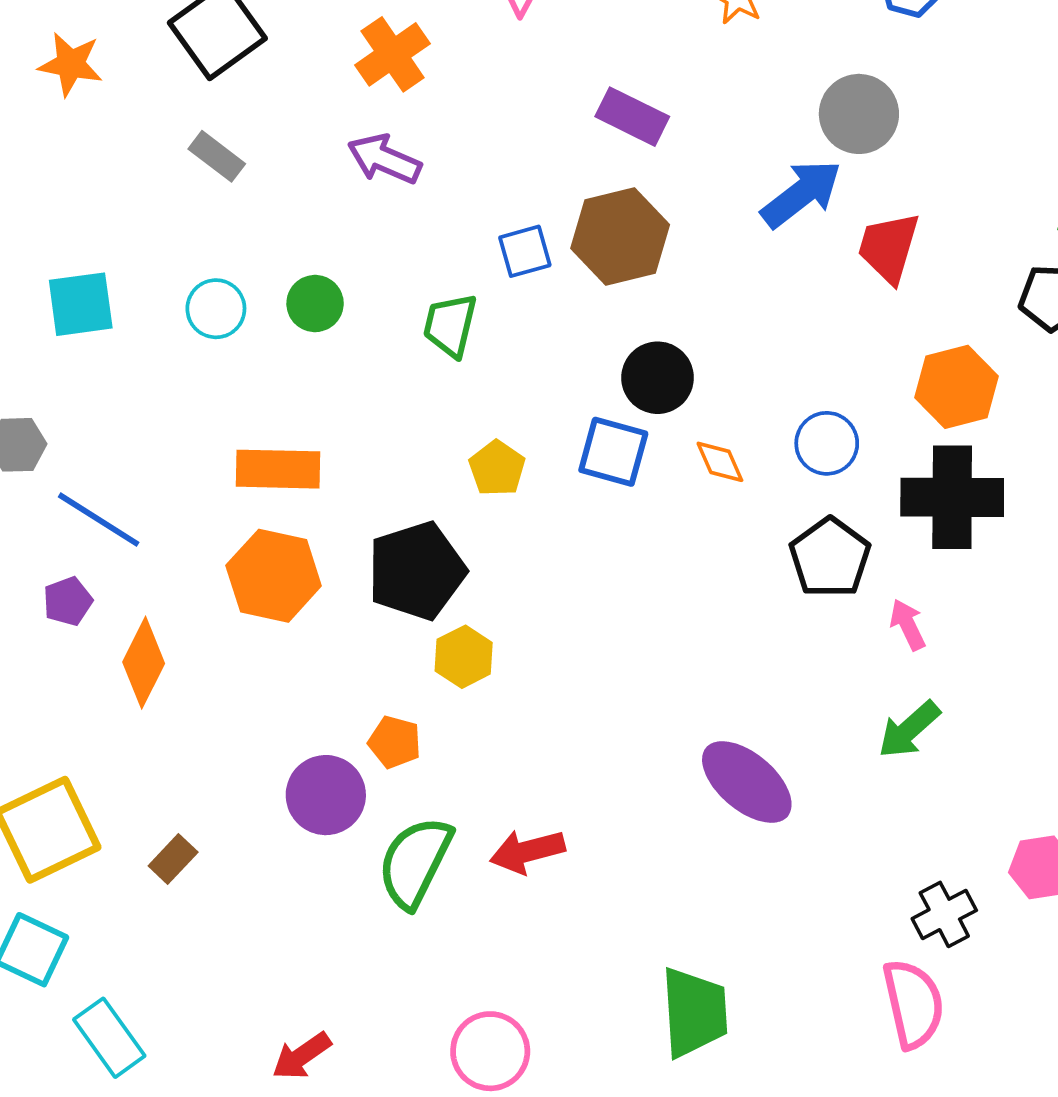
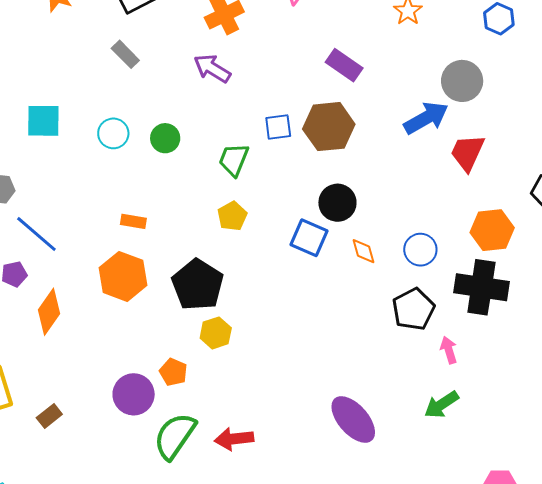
yellow pentagon: (497, 468) -> (232, 216), moved
orange rectangle: (278, 469) -> (133, 221), size x0.6
black pentagon: (416, 571) -> (198, 285), turned -30

